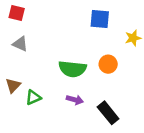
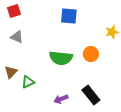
red square: (17, 13) -> (14, 11), turned -32
blue square: (100, 19) -> (69, 16), moved
purple arrow: (75, 100) -> (61, 99), moved, turned 144

